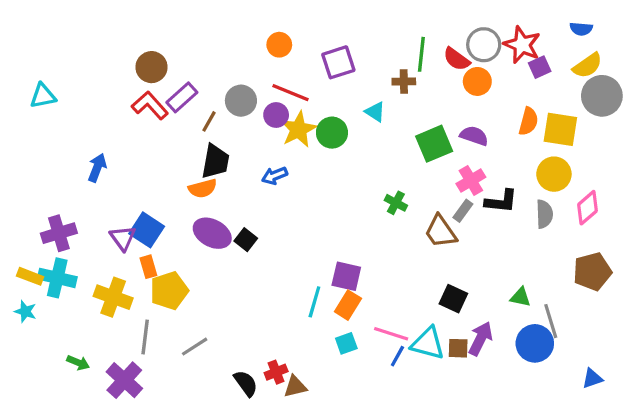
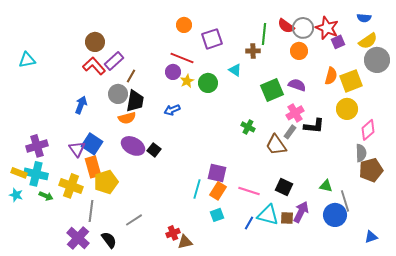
orange circle: (279, 45) -> (184, 25), moved
red semicircle: (457, 59) -> (286, 26), moved
gray circle: (241, 101) -> (118, 94), moved
yellow star: (298, 129) -> (187, 81), size x0.6
yellow square: (560, 129) -> (351, 81), turned -30
blue arrow: (97, 168) -> (81, 105), moved
gray semicircle: (544, 214) -> (361, 153), moved
orange rectangle: (148, 267) -> (93, 167), size x1.5
pink line: (391, 334) -> (249, 191), moved
gray line: (195, 347) -> (134, 220), moved
green arrow: (78, 363) -> (46, 196), moved
black semicircle: (246, 383) -> (109, 240), moved

